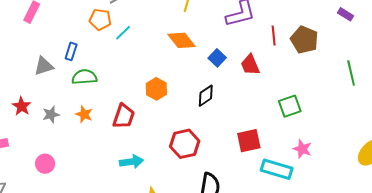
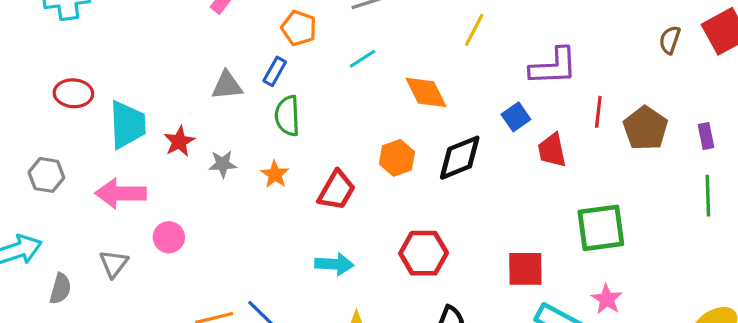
purple rectangle: (346, 14) -> (706, 136), moved, turned 35
orange pentagon: (100, 20) -> (299, 28), moved
orange diamond: (181, 40) -> (426, 92), moved
blue square: (217, 58) -> (516, 117), moved
green semicircle: (84, 77) -> (287, 116), turned -100
black diamond: (206, 96) -> (460, 158), moved, size x1.4
green square: (290, 106) -> (601, 228), size x1.4
pink circle: (45, 164) -> (169, 237), moved

